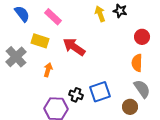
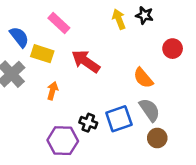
blue semicircle: (22, 14) -> (19, 37), moved
orange semicircle: (137, 63) -> (143, 78), moved, turned -42
gray semicircle: (142, 89) -> (150, 110), moved

